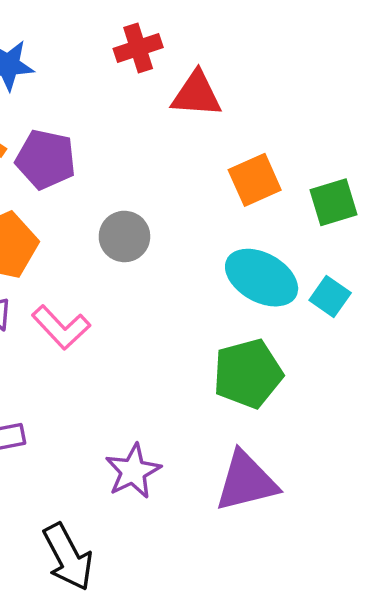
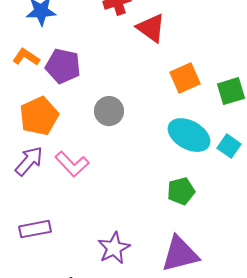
red triangle: (196, 94) -> (151, 28), turned 32
green pentagon: (248, 374) -> (181, 191), size x0.7

